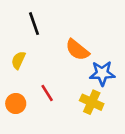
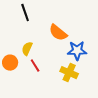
yellow semicircle: (18, 60) -> (27, 49), moved
orange circle: (16, 103) -> (10, 63), moved

